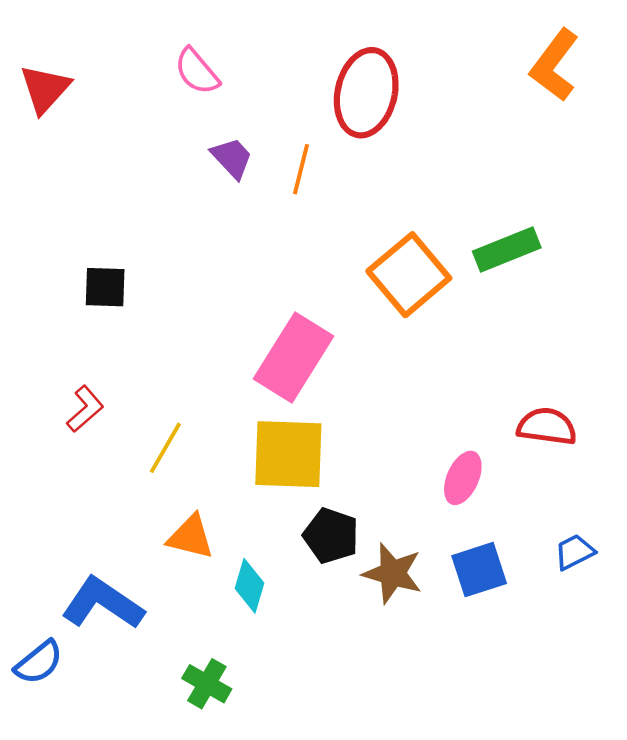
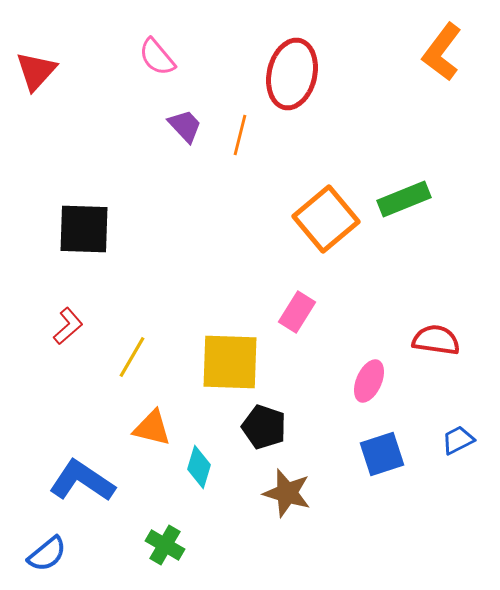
black square: (105, 287) -> (84, 229), size x1.5
pink rectangle: (293, 357) -> (297, 312), moved, size x0.6
brown star: (393, 573) -> (287, 493), moved
blue semicircle: (39, 662) -> (47, 554), moved

